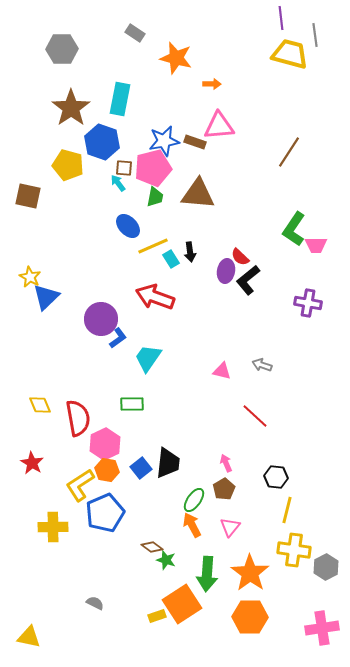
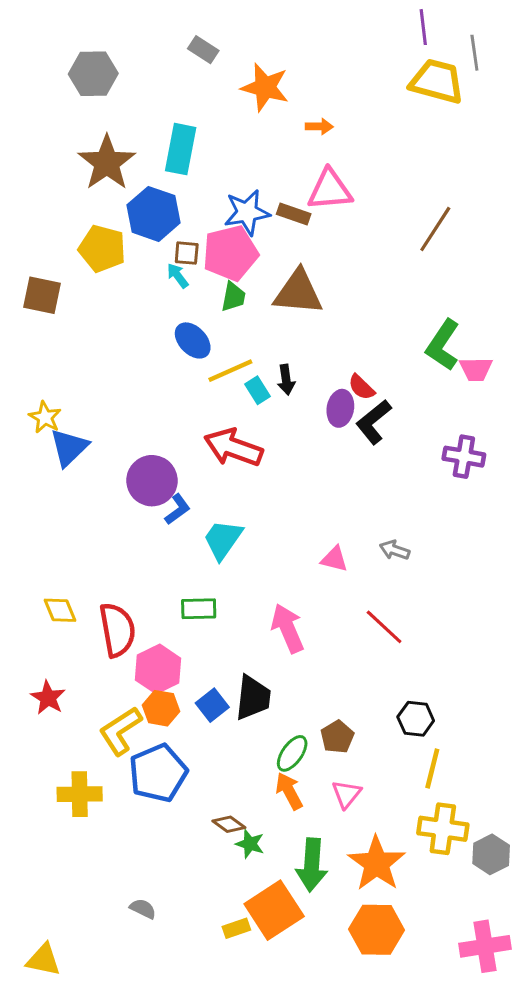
pink arrow: (226, 463) -> (288, 628), moved, size x1.8

